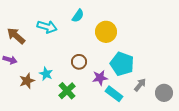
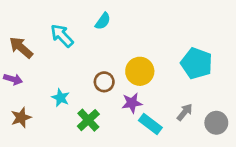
cyan arrow: (47, 27) -> (62, 36), turned -150
yellow circle: (106, 32) -> (140, 71), moved
cyan pentagon: (122, 64) -> (197, 63), moved
brown star: (27, 81) -> (21, 117), moved

